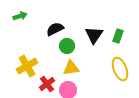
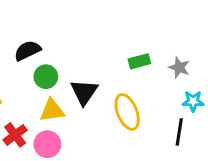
black triangle: (94, 35) -> (84, 92), moved
green rectangle: (118, 36) -> (139, 61), moved, turned 56

